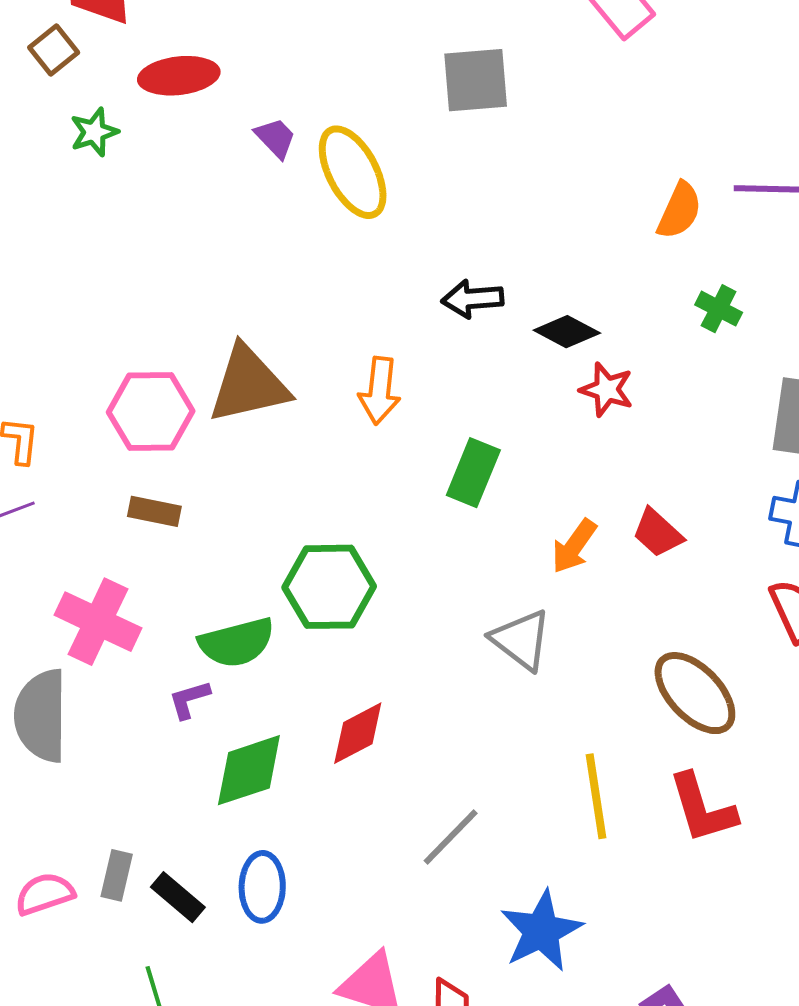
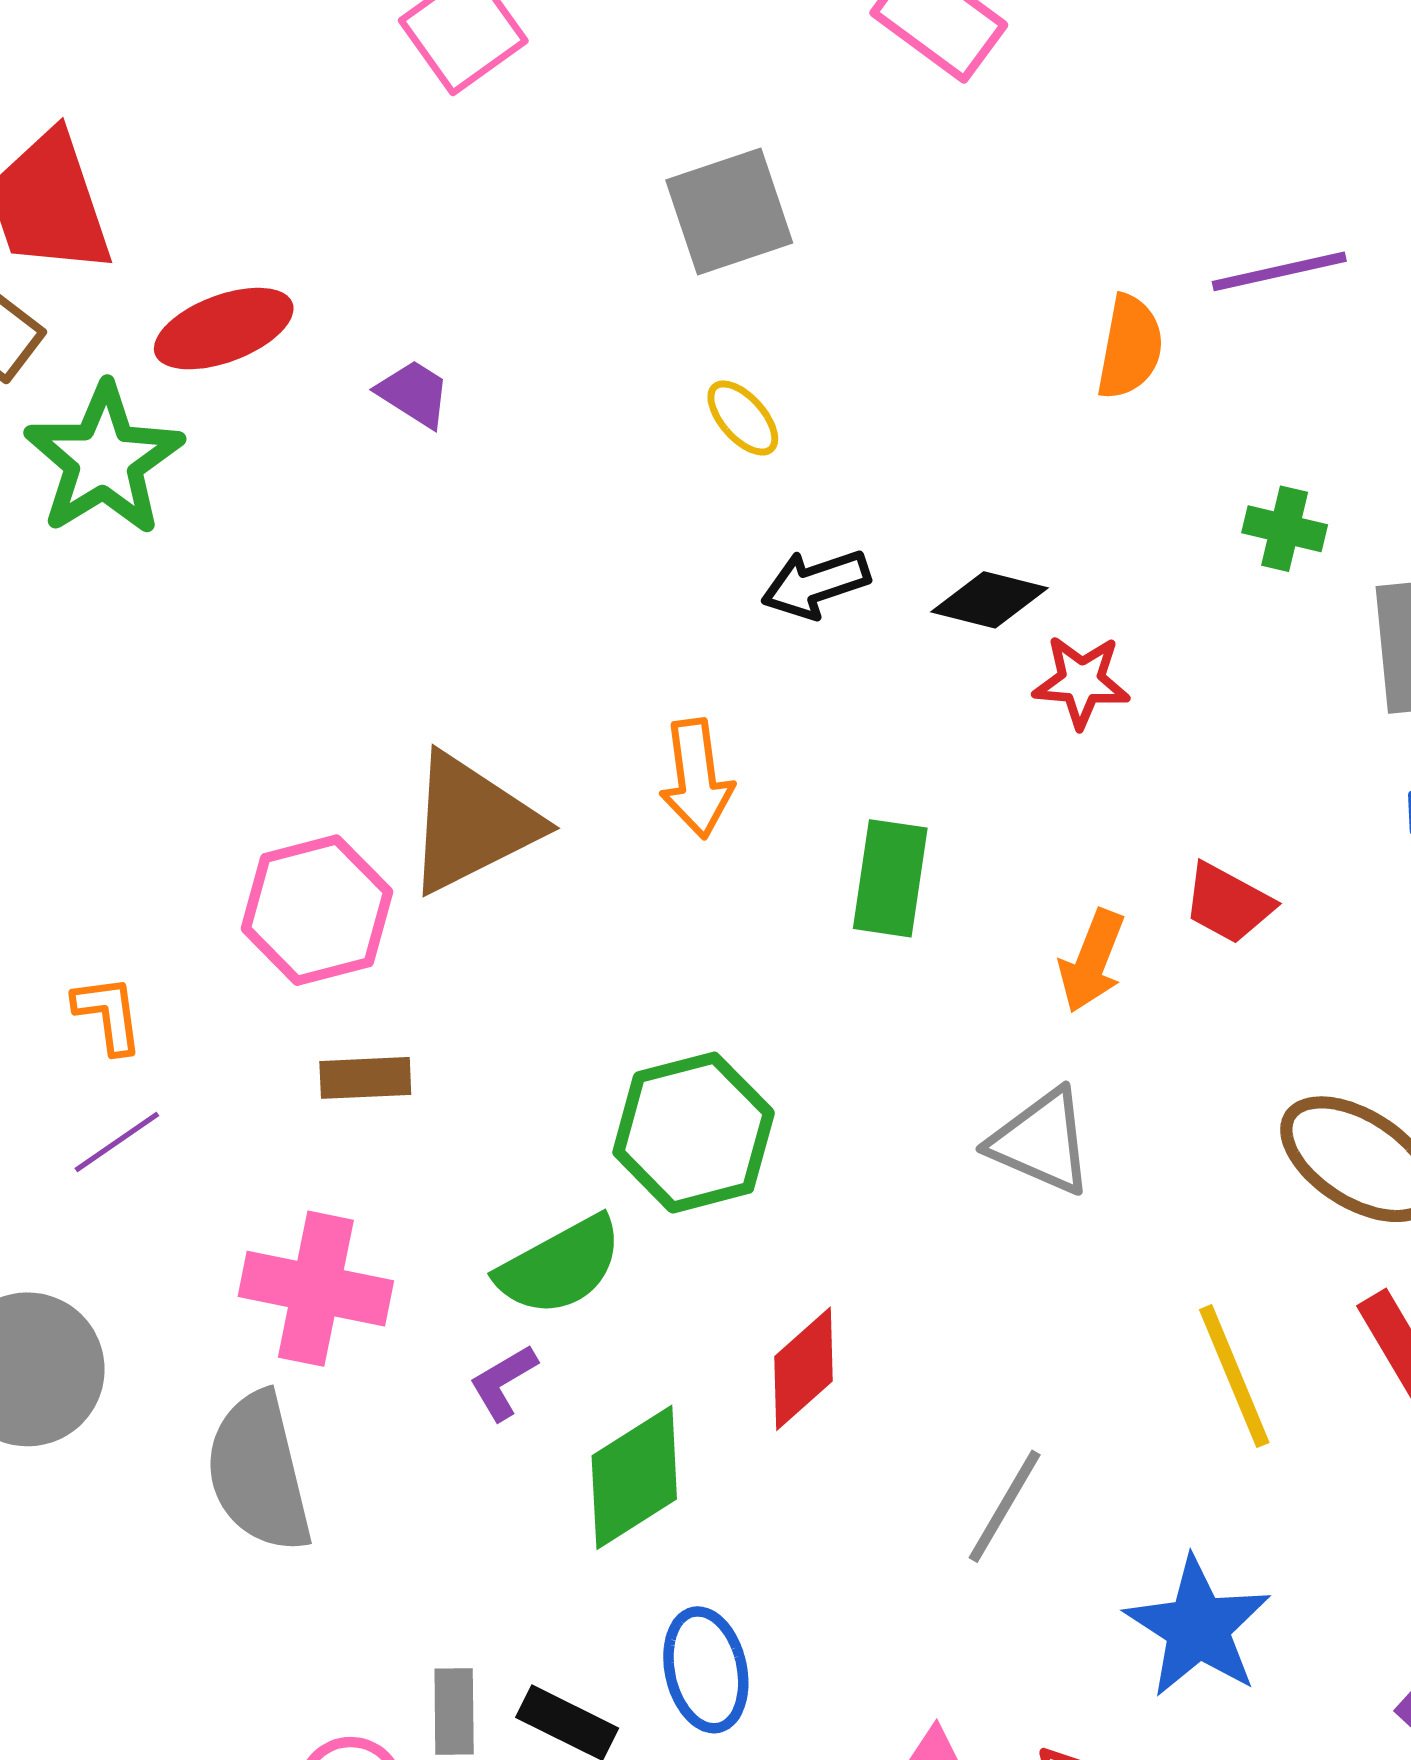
green star: (94, 132) -> (104, 460), size x1.8
yellow ellipse: (353, 172) -> (743, 418), moved, size x0.5
green cross: (719, 309) -> (1285, 529), moved

